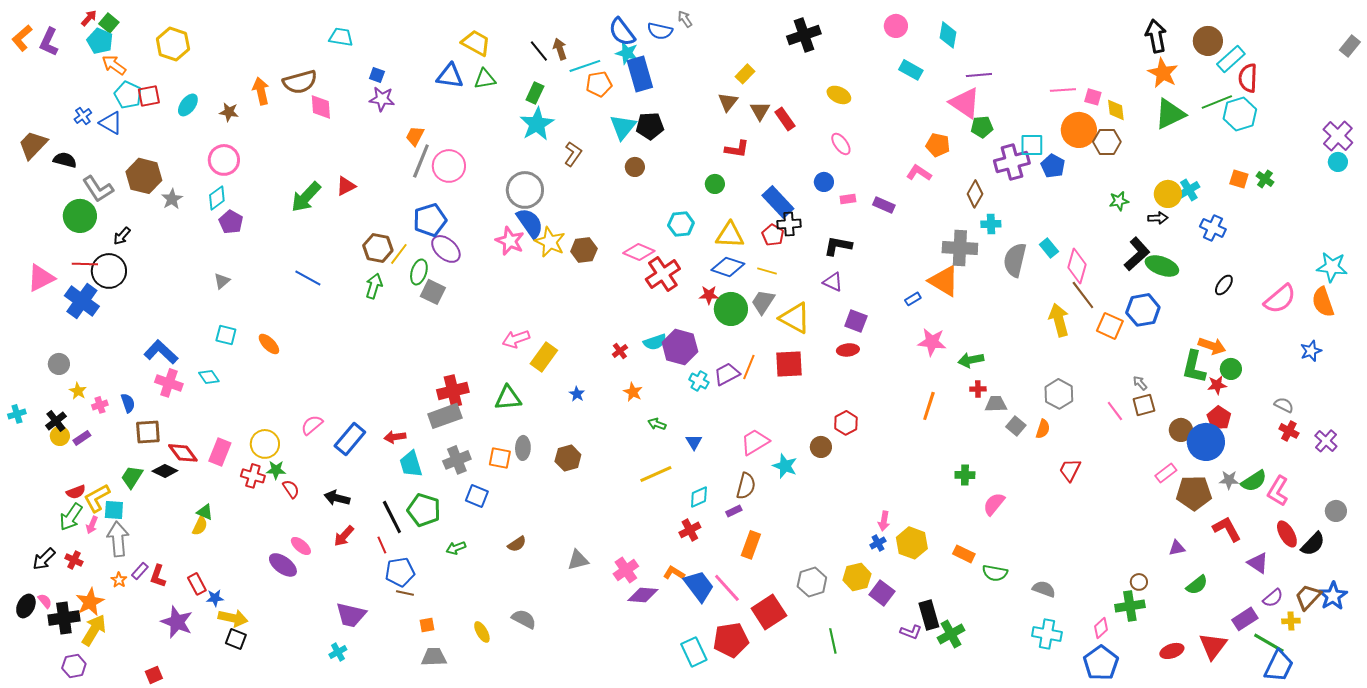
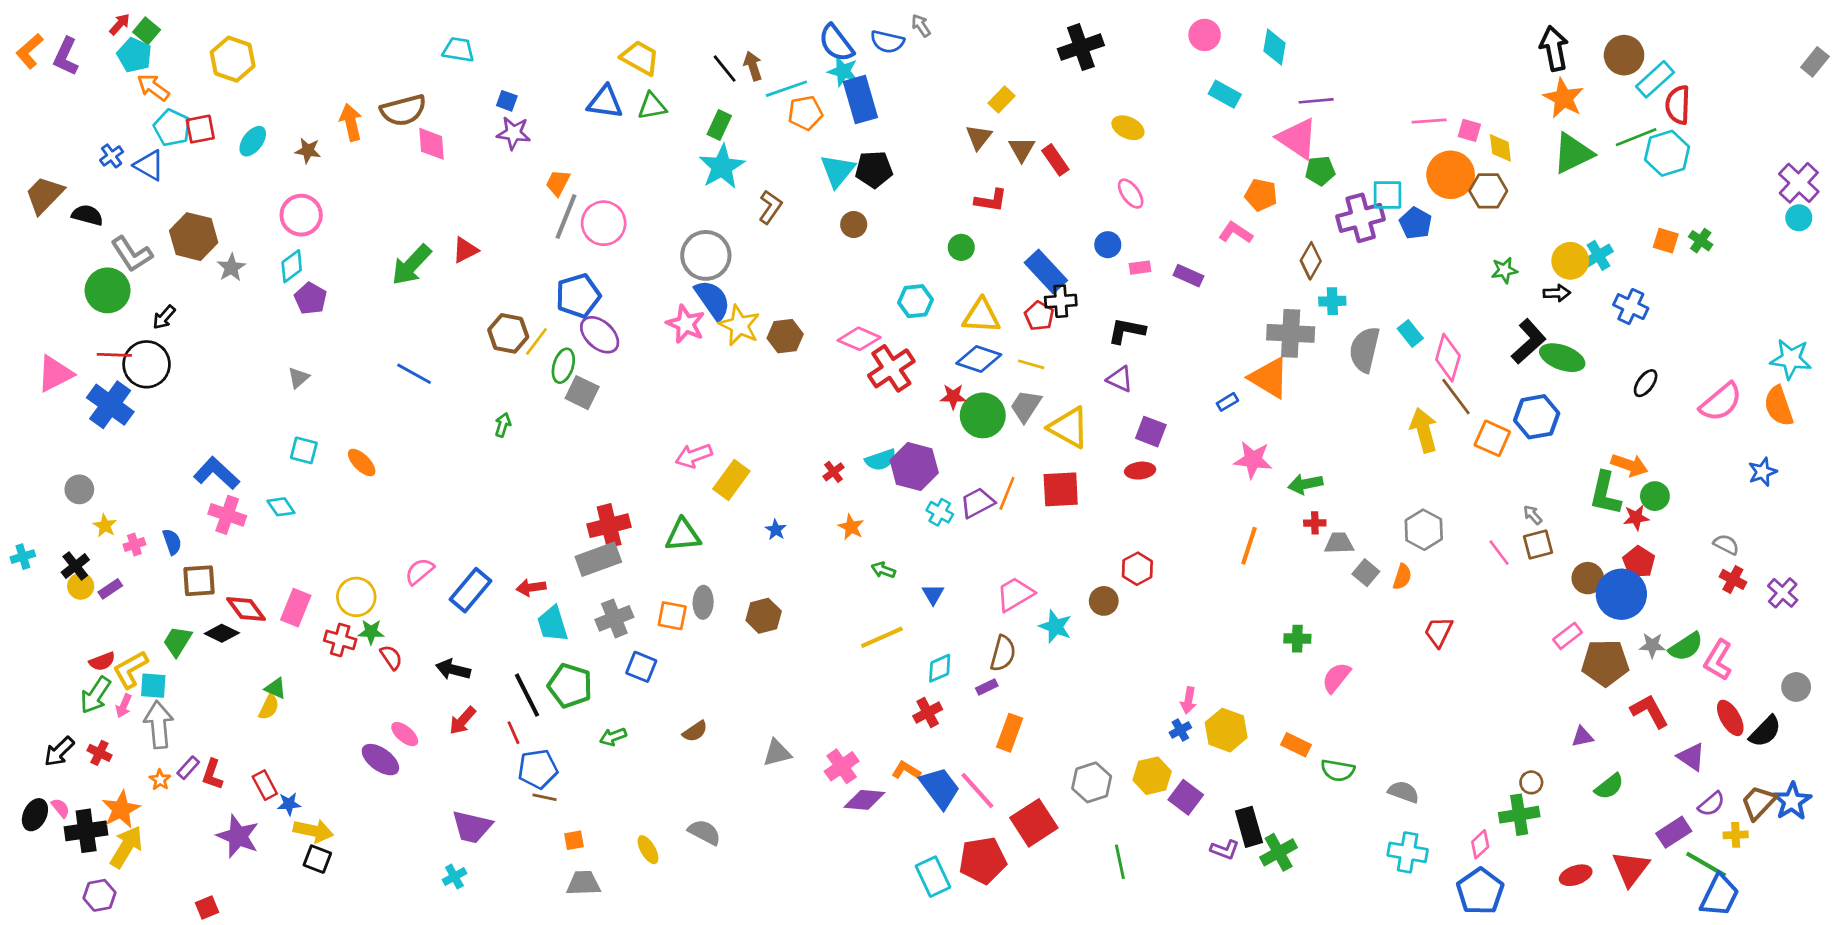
green arrow: (374, 286) -> (503, 425), moved, size x0.7

